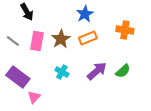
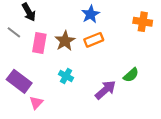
orange cross: (125, 30) -> (143, 22), moved
gray line: (13, 41) -> (14, 32), moved
purple arrow: (97, 71) -> (105, 90), moved

